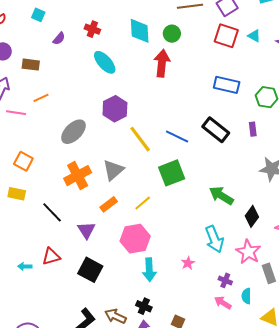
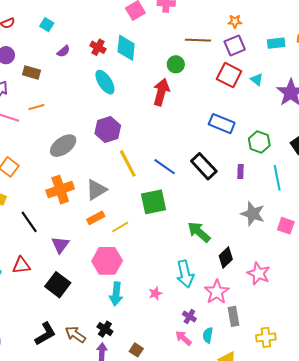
cyan diamond: (140, 31) -> (126, 48), moved
orange rectangle: (109, 204) -> (96, 218), moved

